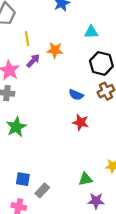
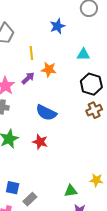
yellow line: (27, 39) -> (31, 53), moved
blue semicircle: (76, 95) -> (46, 113), moved, size x1.5
red star: (81, 122) -> (40, 142), moved

